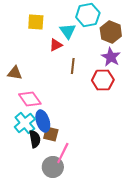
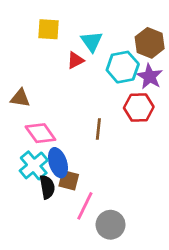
cyan hexagon: (88, 15) -> (123, 67), moved
brown line: (73, 66) -> (98, 129), moved
gray circle: (53, 167) -> (111, 225), moved

